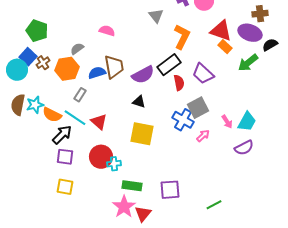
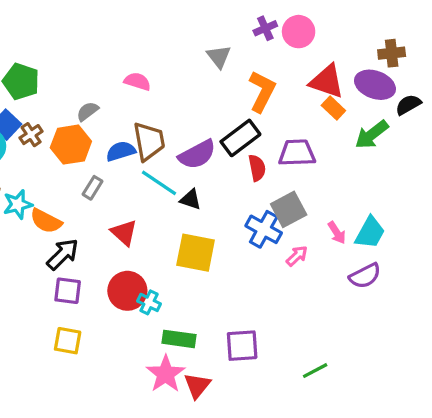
purple trapezoid: (203, 74) -> (297, 153), turned 135
cyan line: (75, 118) -> (159, 183), moved
cyan cross: (114, 164) -> (149, 302), turned 32

